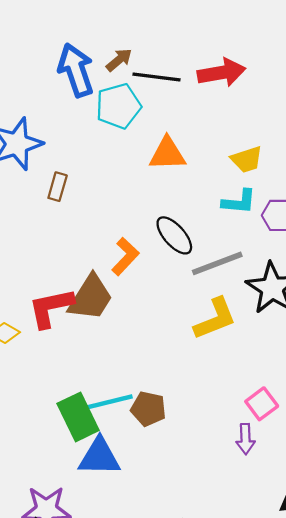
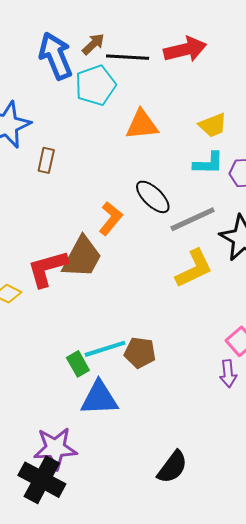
green rectangle: (78, 417) -> (78, 364), size x0.6

